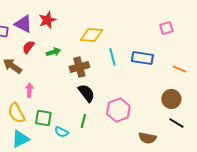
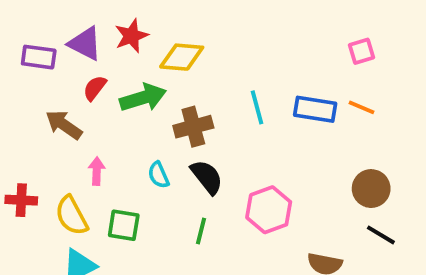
yellow diamond: (91, 35) -> (182, 57), moved
green arrow: (53, 52) -> (143, 98), size x1.6
orange line: (179, 69) -> (361, 107), moved
cyan semicircle: (61, 132) -> (159, 175), moved, turned 40

